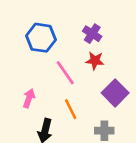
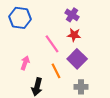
blue hexagon: (41, 38) -> (20, 18), moved
purple square: (115, 93) -> (77, 59), moved

